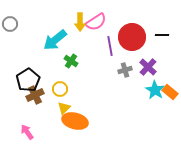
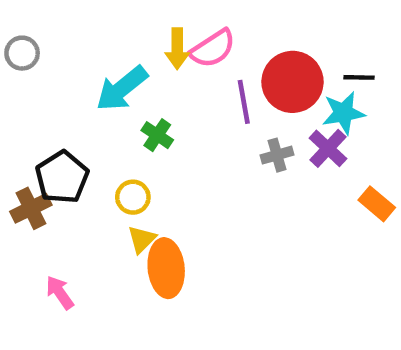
cyan star: (155, 90) -> (343, 113), moved, turned 30
brown cross: (35, 95) -> (31, 208), moved
orange ellipse: (75, 121) -> (166, 268), turned 70

